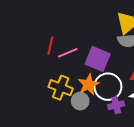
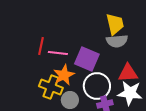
pink line: (68, 53) -> (58, 53), turned 30
orange star: (88, 85) -> (64, 75), moved

